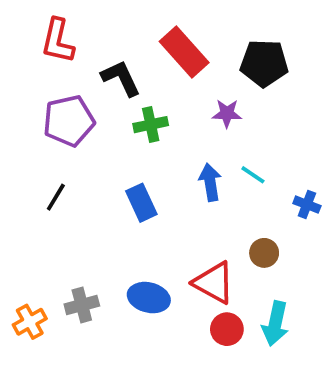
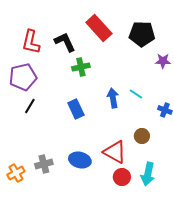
red L-shape: (58, 41) -> (31, 42), moved
purple star: (227, 113) -> (163, 61), moved
purple pentagon: (69, 121) -> (23, 77), moved

